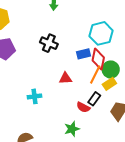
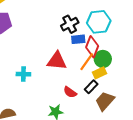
black cross: (49, 43) -> (70, 24), moved, turned 30
red triangle: (65, 78) -> (57, 61), size x1.5
black rectangle: (94, 99) -> (91, 87), moved

